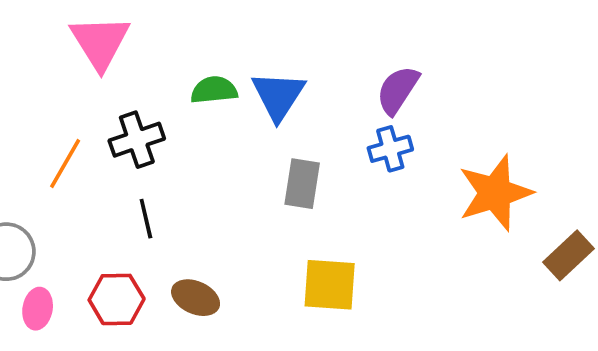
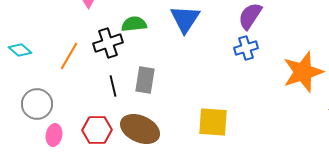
green semicircle: (214, 90) -> (134, 24), moved
gray rectangle: (302, 184) -> (145, 80), moved
brown ellipse: (196, 298) -> (140, 129), size x1.5

